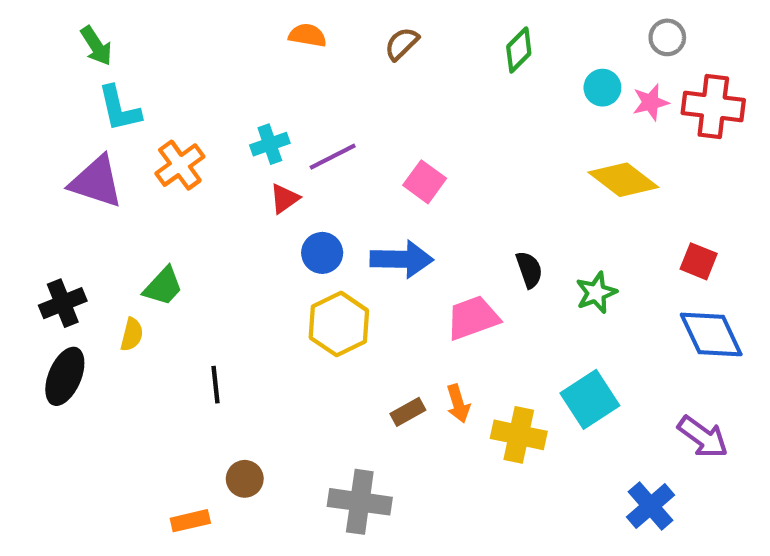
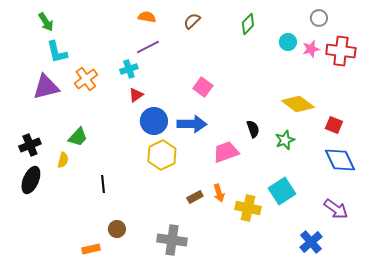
purple line: (333, 157) -> (148, 47), moved
yellow diamond: (623, 180) -> (298, 104), moved
purple triangle: (96, 182) -> (46, 87), turned -32
blue circle: (322, 253) -> (154, 121), size x1.4

